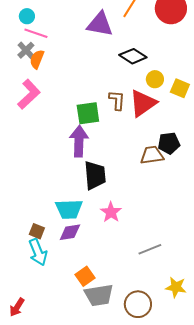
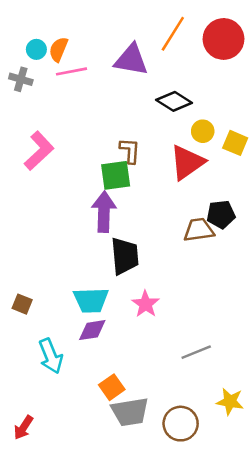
pink line: (36, 33) -> (71, 71), moved, turned -30
gray cross: (26, 50) -> (21, 79), moved, turned -30
orange semicircle: (37, 59) -> (58, 49), moved
brown L-shape: (117, 100) -> (130, 151), moved
brown square: (37, 231) -> (22, 304), moved

